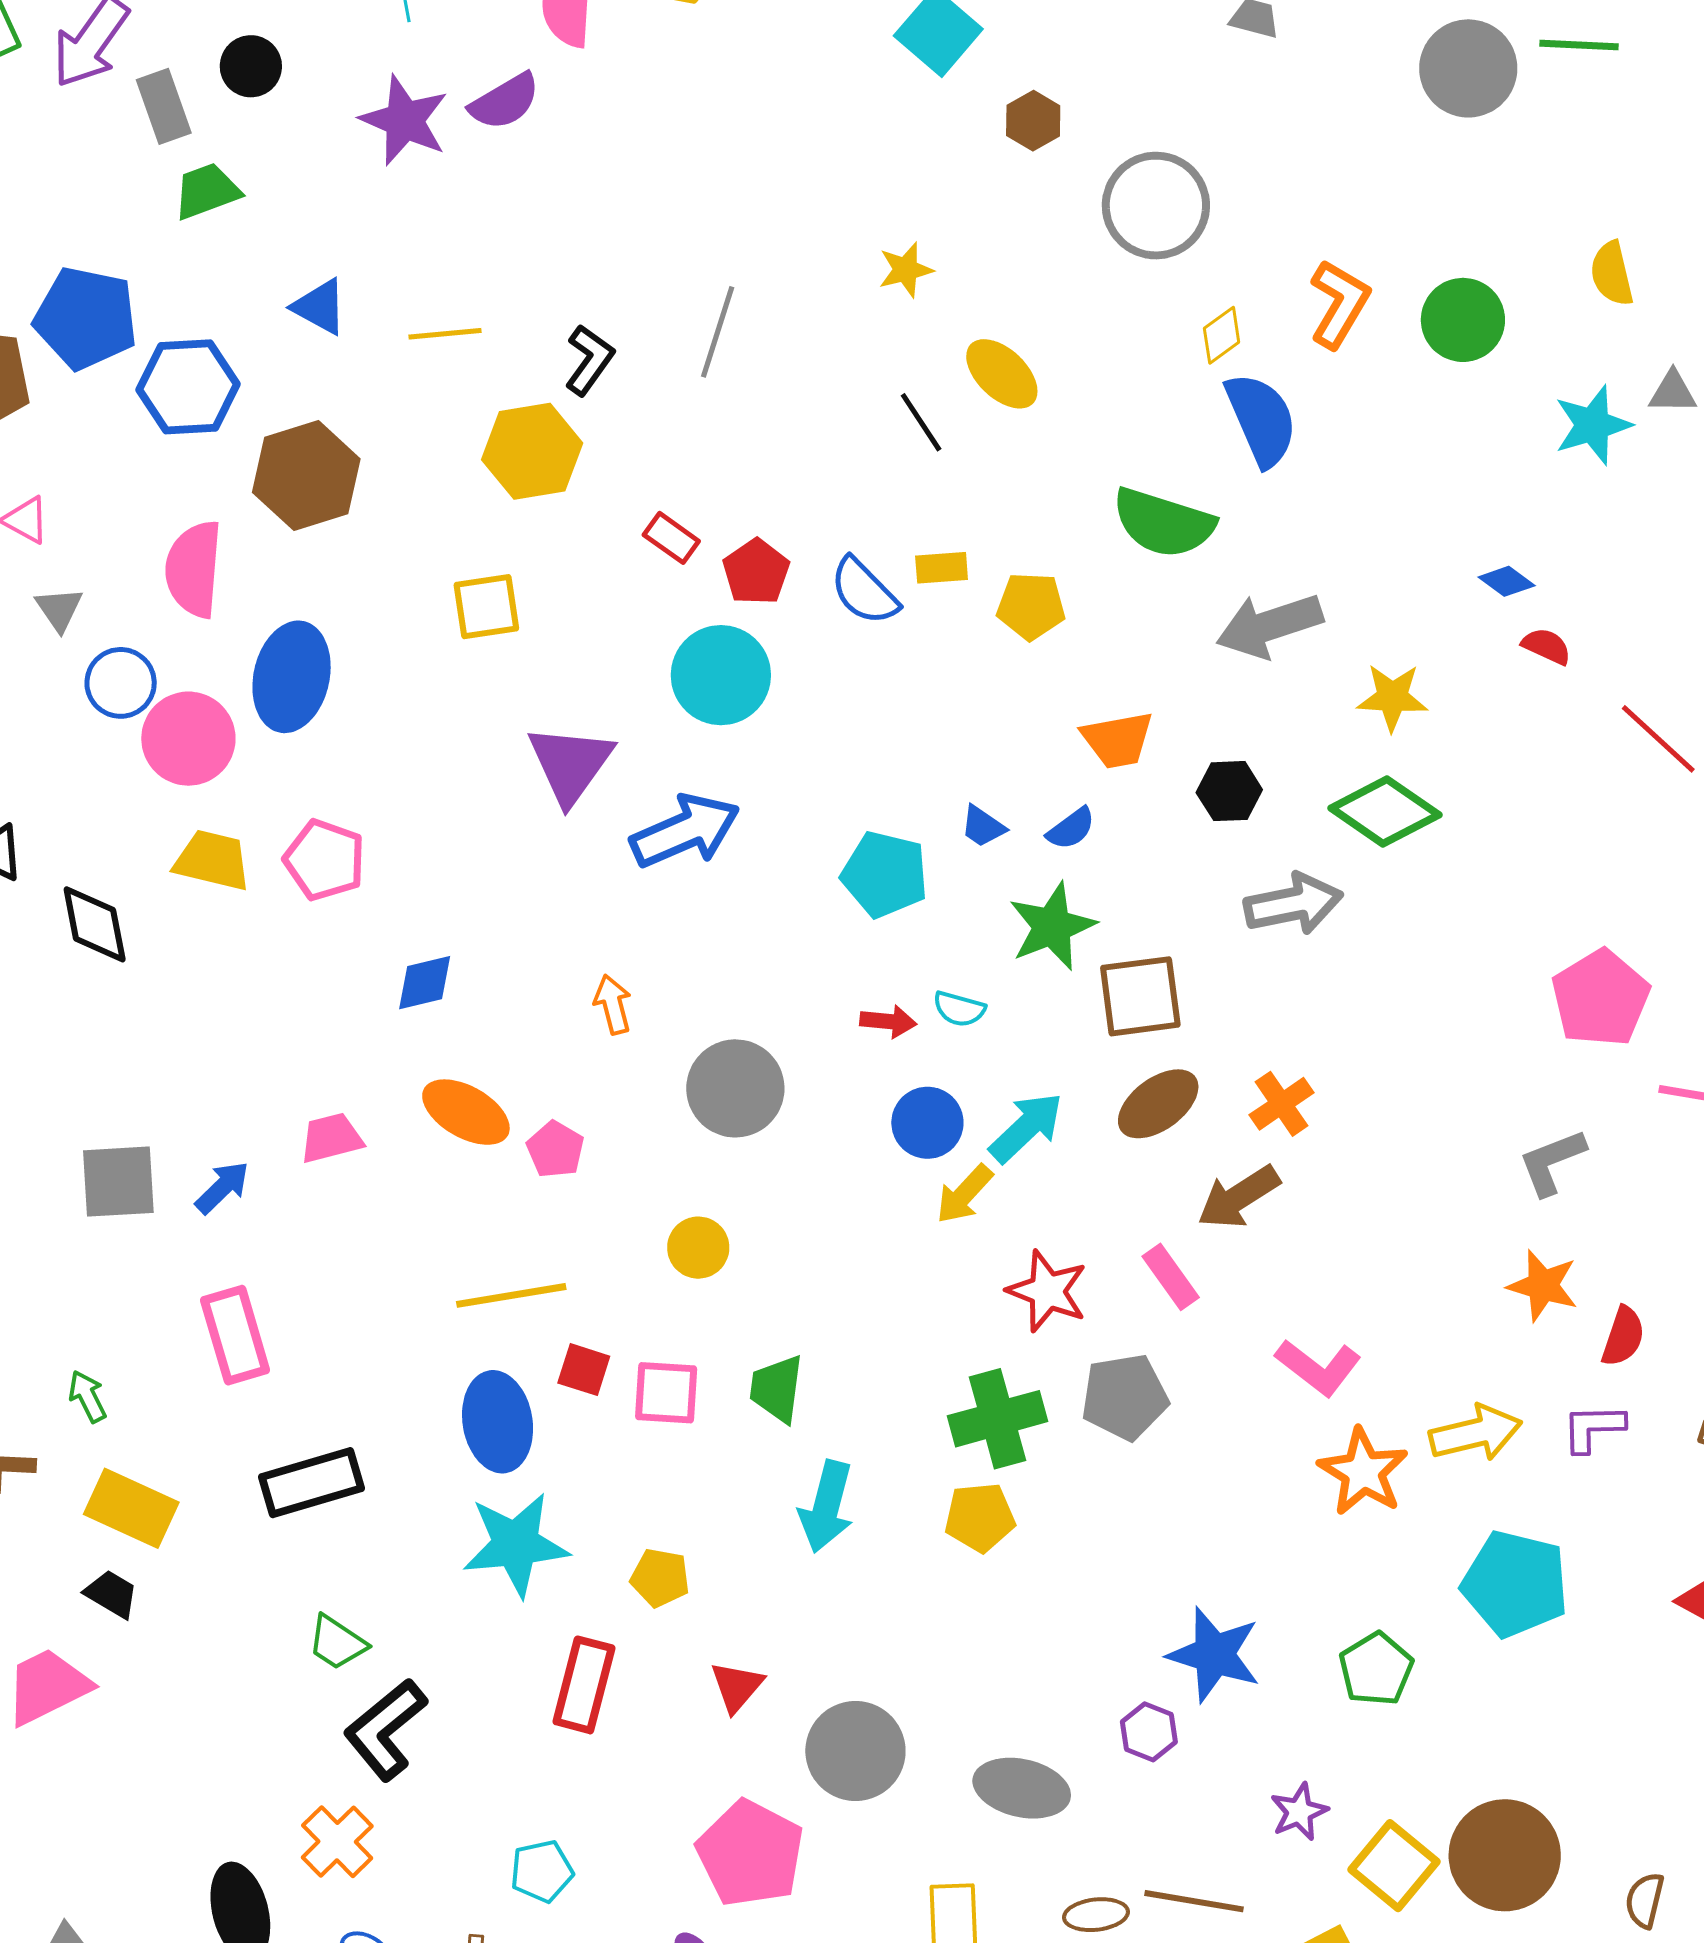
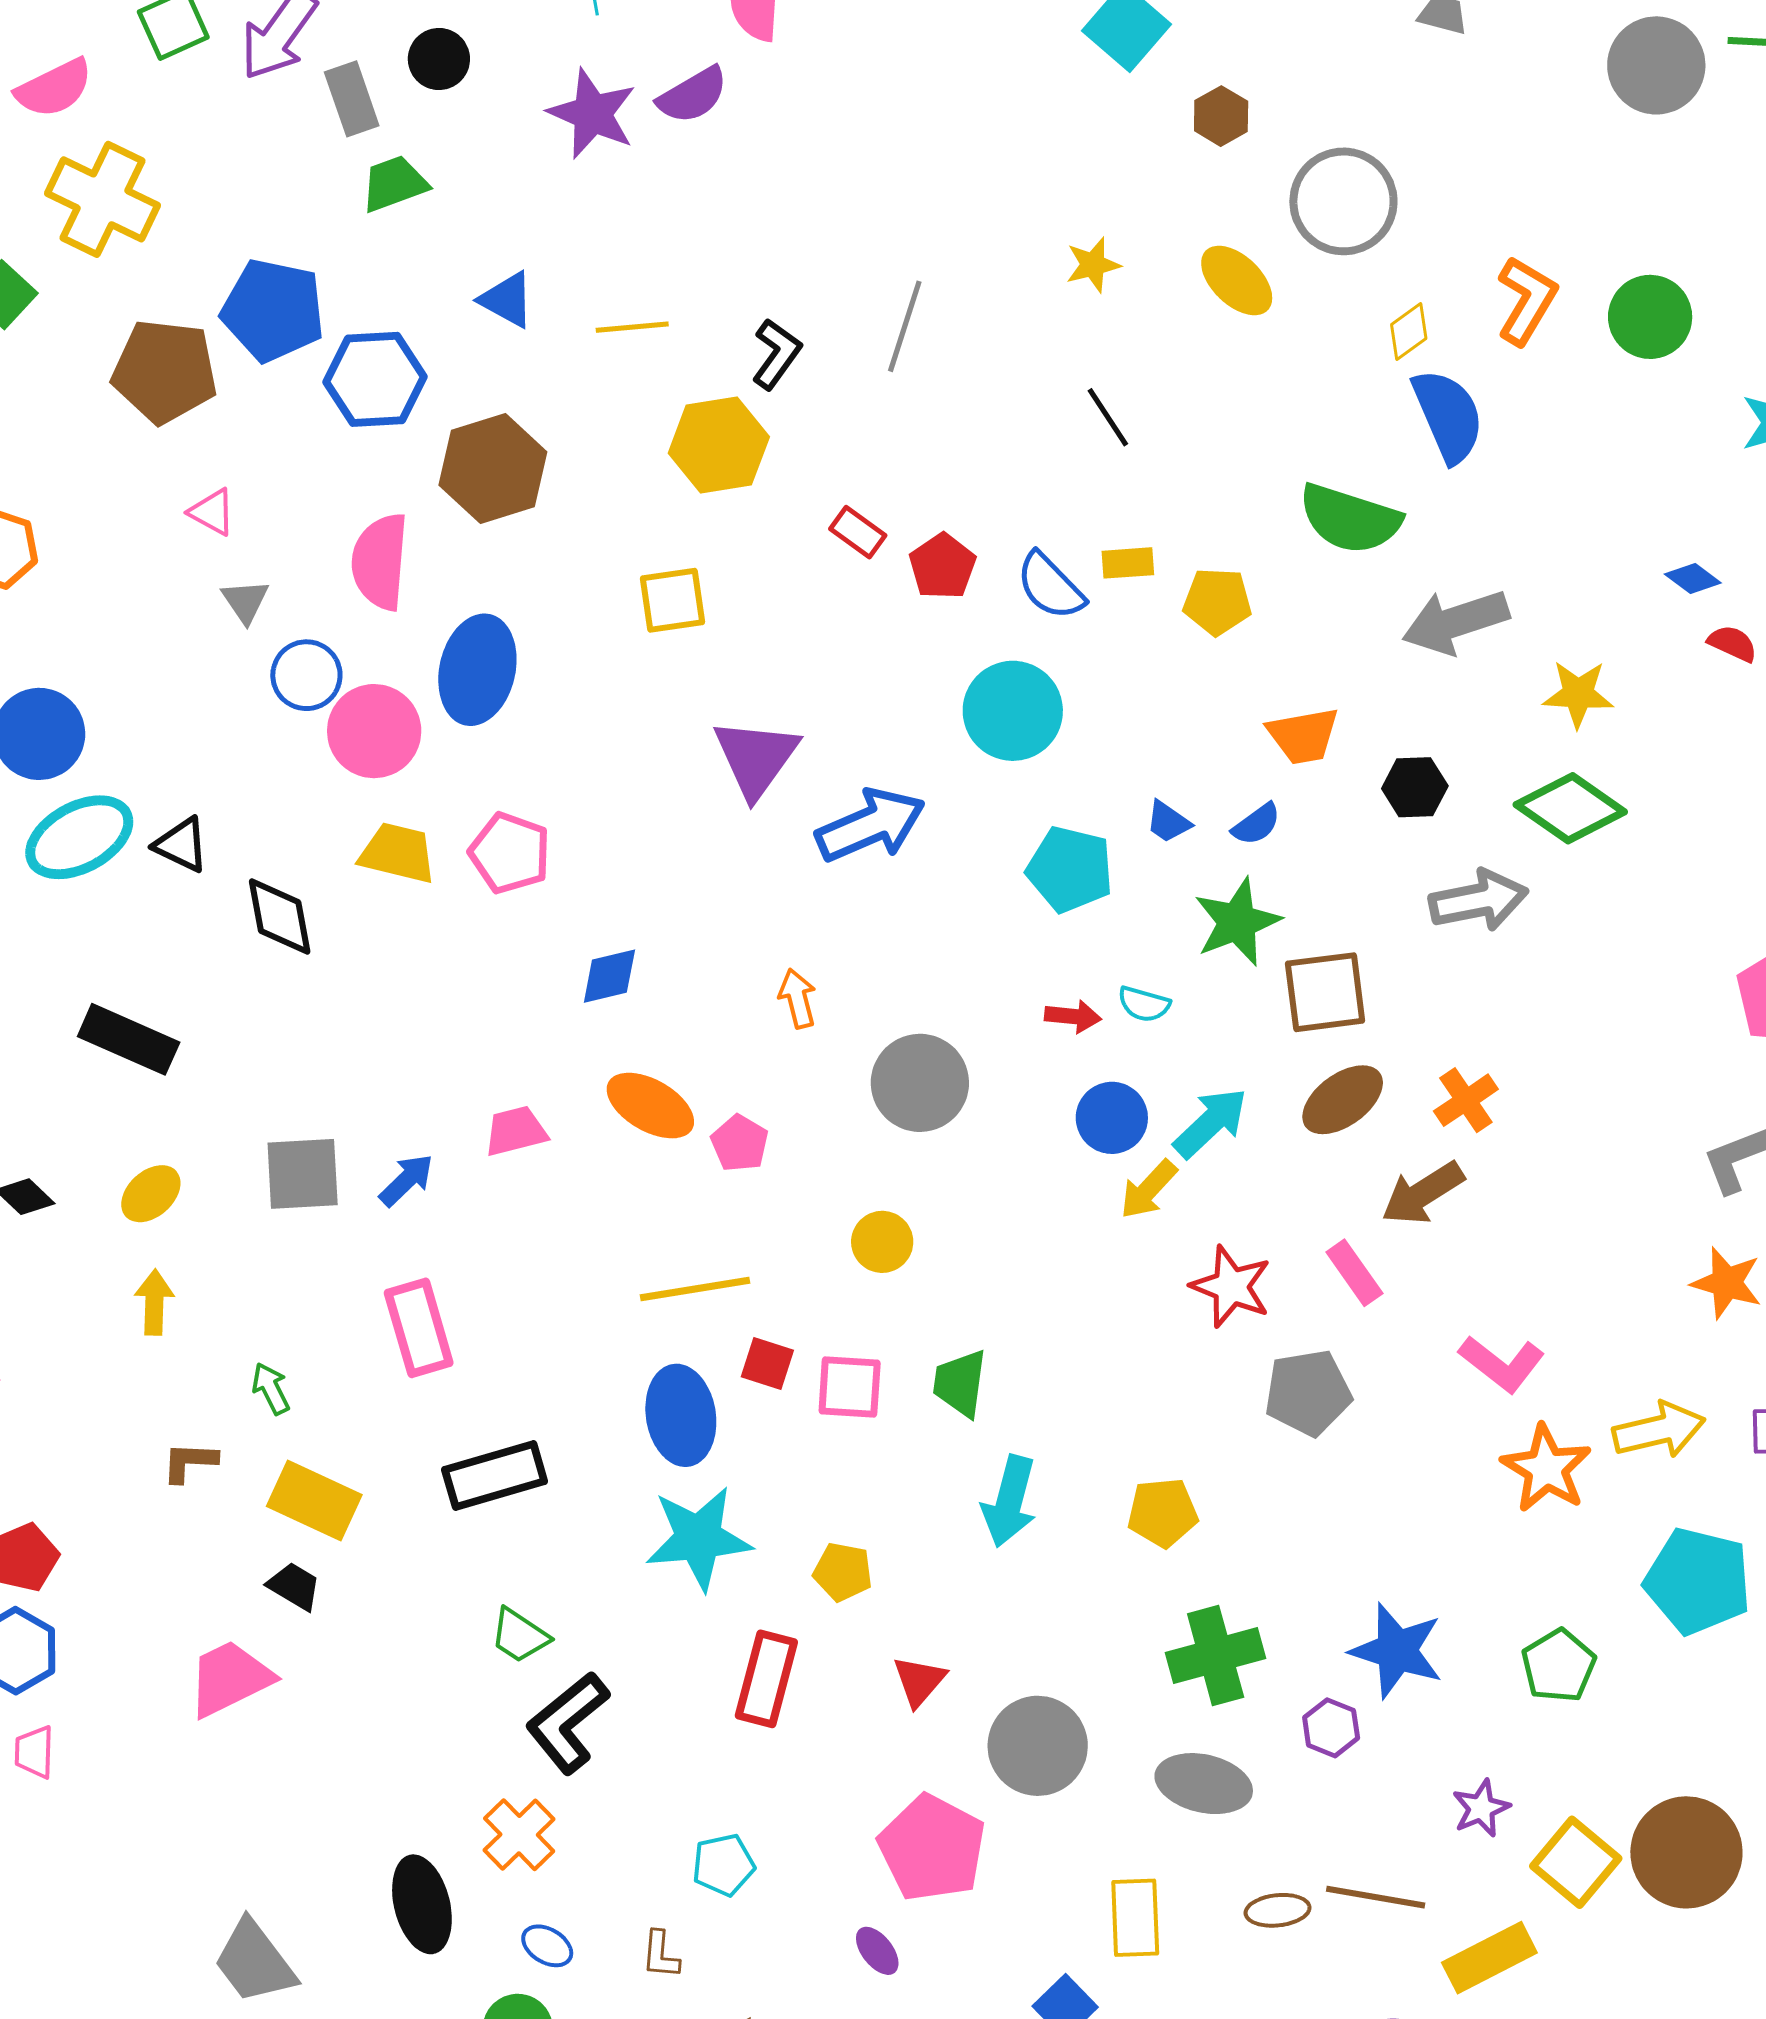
yellow ellipse: (1002, 374) -> (1237, 280), moved
cyan circle: (721, 675) -> (1013, 711), moved
green cross: (997, 1419) -> (1216, 1656), moved

